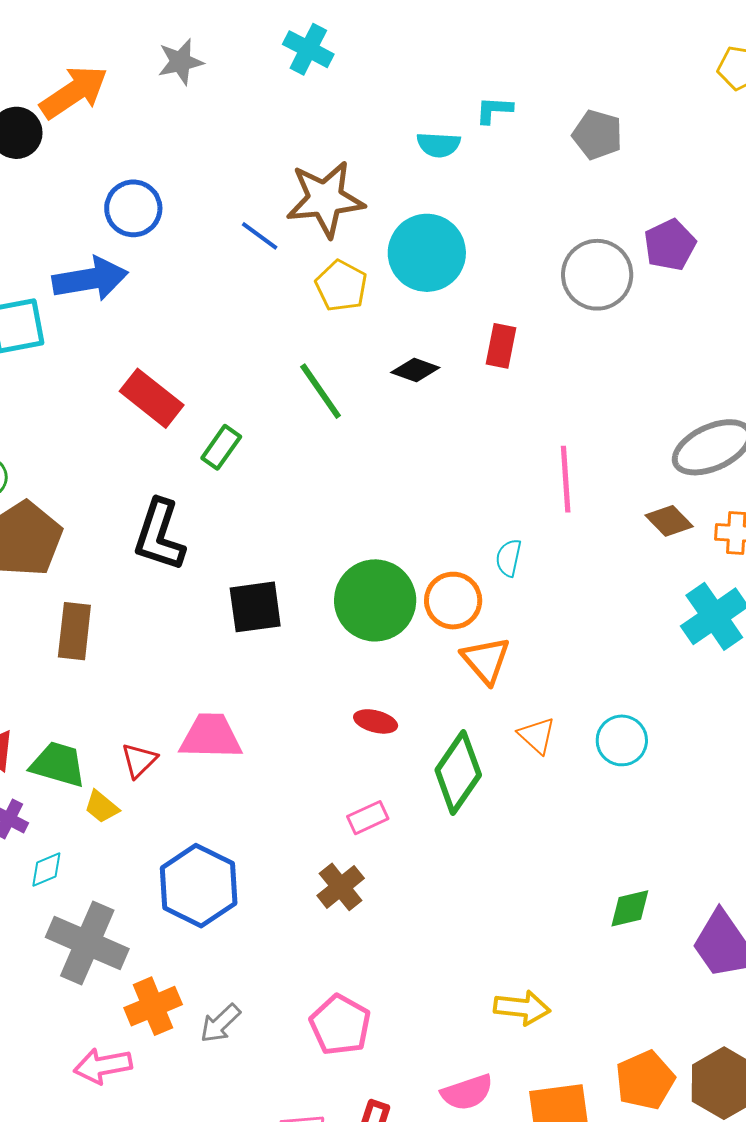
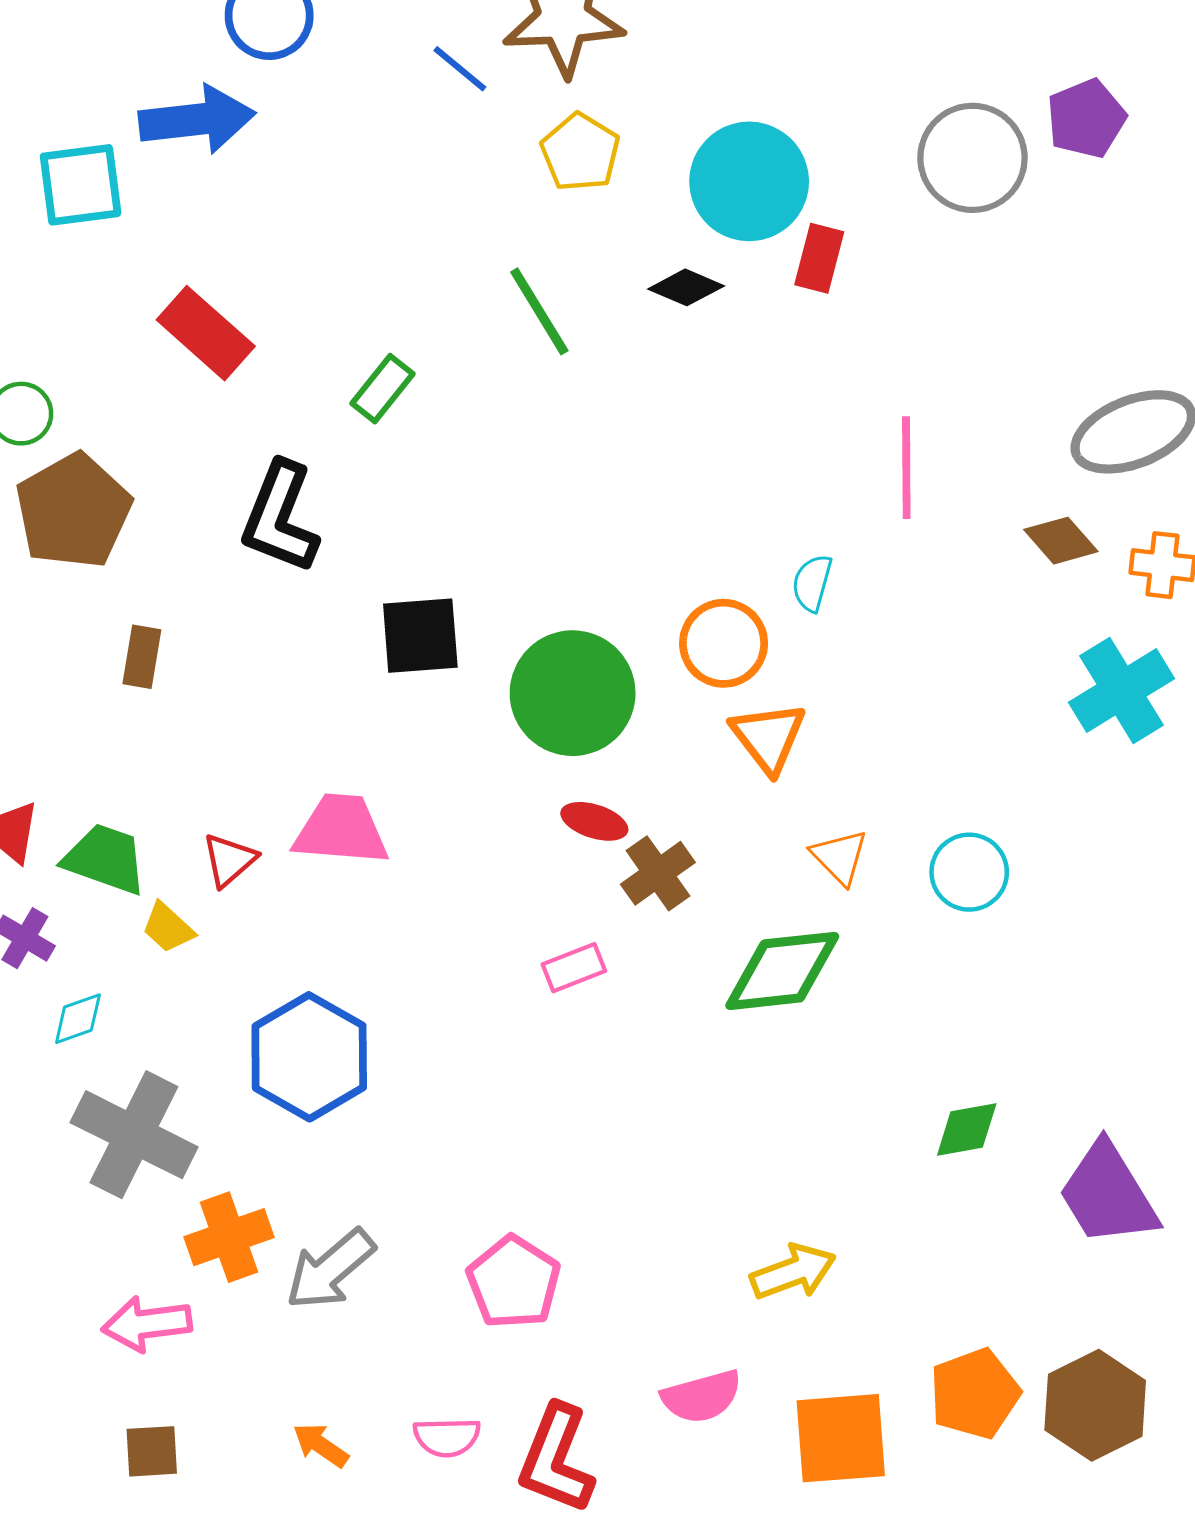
cyan circle: (427, 253) -> (749, 181), moved
red rectangle: (152, 398) -> (206, 333), moved
green circle: (375, 600) -> (573, 693), moved
brown rectangle: (74, 631) -> (142, 657), size x0.7
green diamond: (458, 772) -> (782, 971), moved, turned 46
brown cross: (341, 887) -> (658, 873), moved
yellow arrow: (522, 1008) -> (793, 1272), turned -30
gray arrow: (220, 1023) -> (330, 1269), size x1.4

